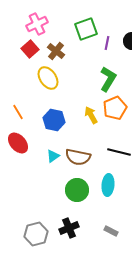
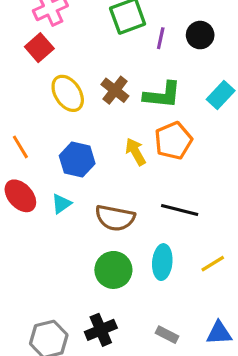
brown cross: (56, 51) -> (115, 90), moved
green L-shape: (108, 79) -> (162, 95), turned 65
cyan triangle: (53, 156) -> (61, 204), moved

